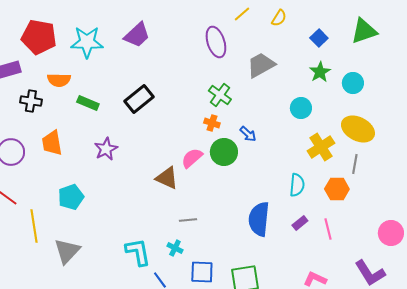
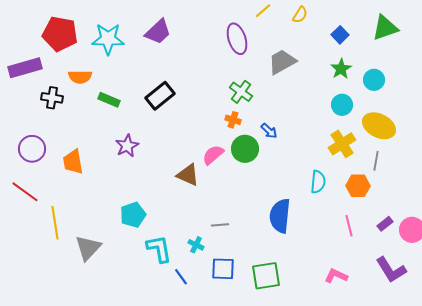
cyan circle: (301, 108) -> (342, 105), moved
orange trapezoid: (52, 143) -> (73, 162), moved
cyan pentagon: (71, 197) -> (133, 215), moved
gray line: (188, 220) -> (220, 225), moved
purple rectangle: (300, 223) -> (385, 224), moved

